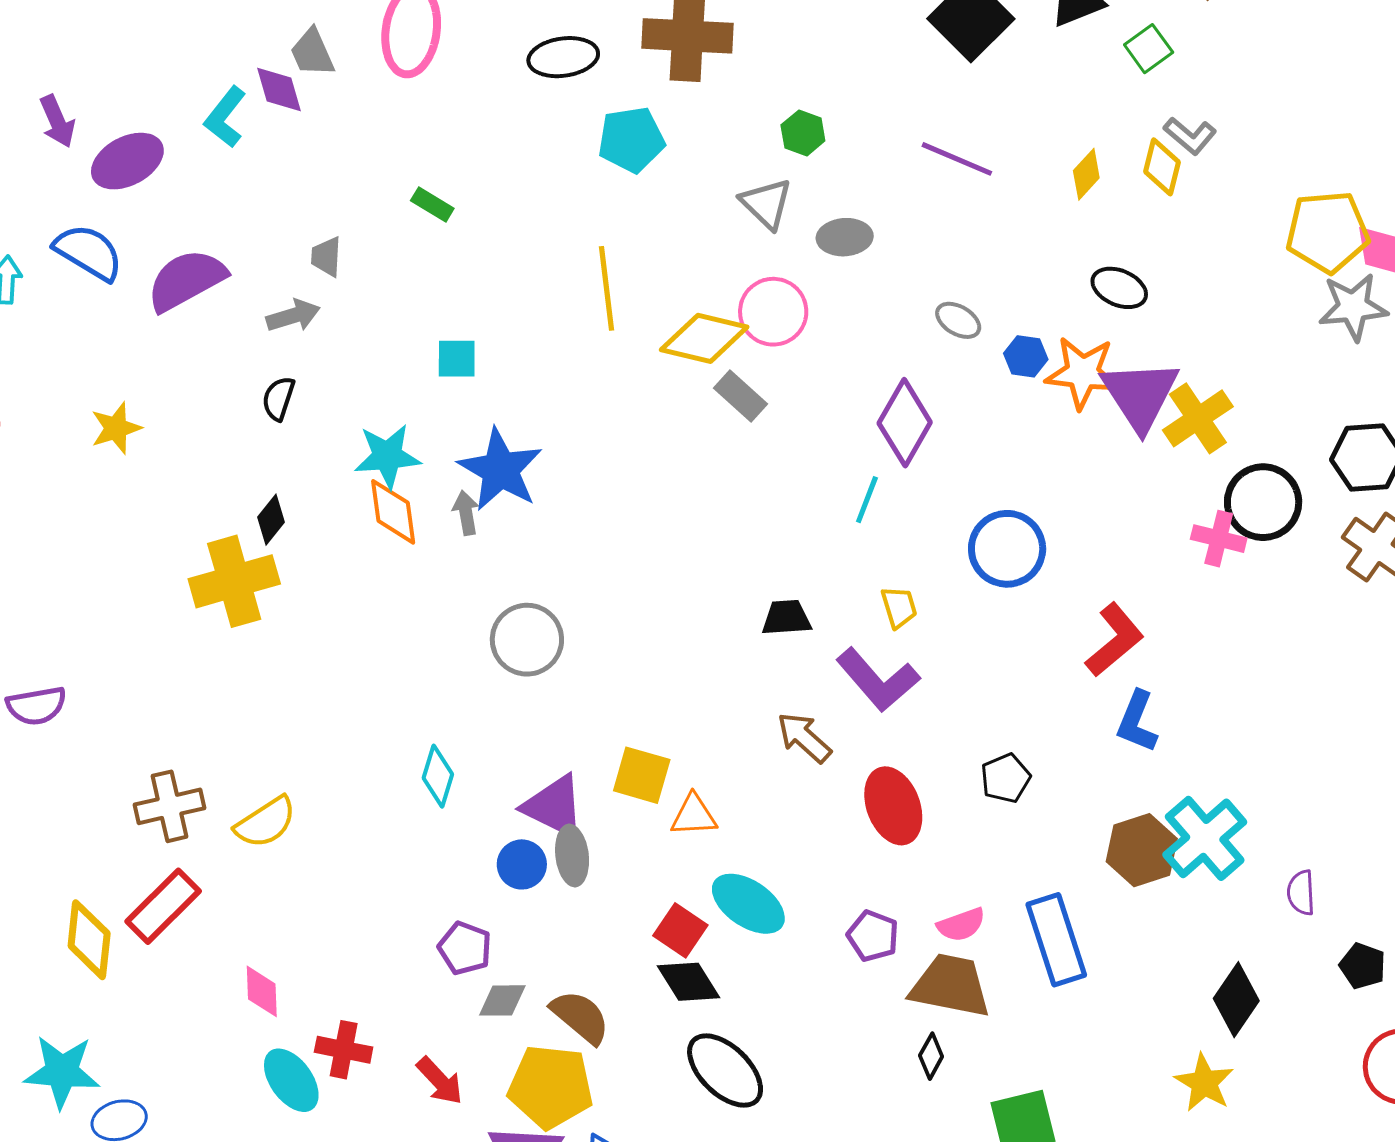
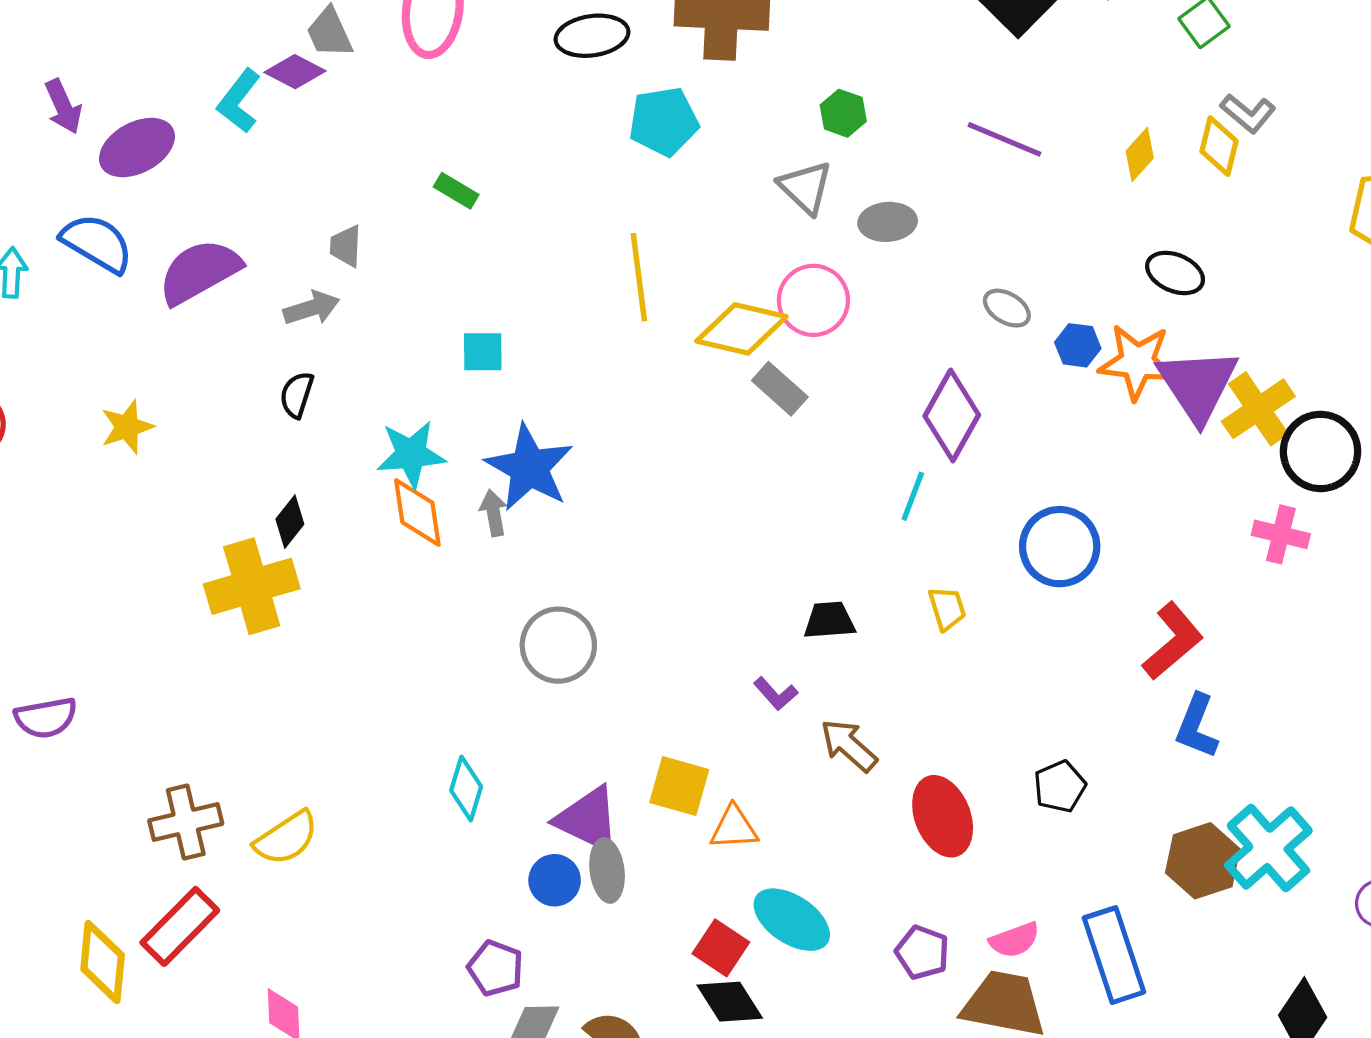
purple diamond: (279, 90) -> (295, 72), turned -46
black circle: (1263, 502) -> (1321, 451), moved
purple L-shape: (878, 680) -> (776, 694), moved, size x0.5

